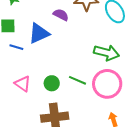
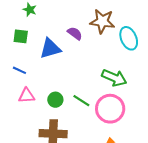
blue line: (16, 47) -> (19, 70), moved
pink triangle: (23, 84) -> (27, 96), turned -48

